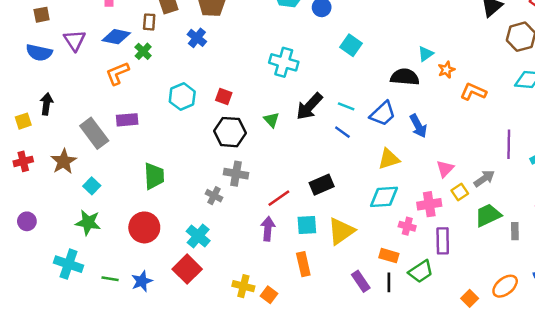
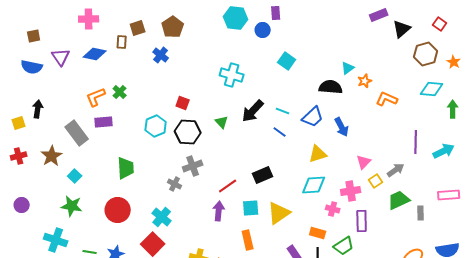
green cross: (143, 51) -> (120, 92), moved
orange L-shape: (117, 73) -> (96, 97), moved
cyan hexagon: (182, 97) -> (156, 126), moved
gray cross: (236, 174) -> (193, 166), turned -30

